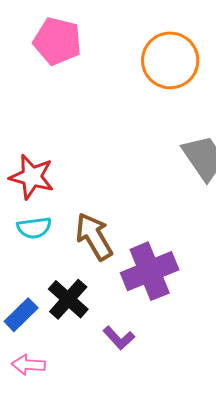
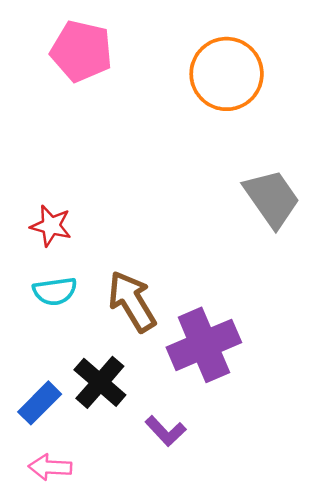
red star: (32, 177) -> (51, 226), size x0.7

